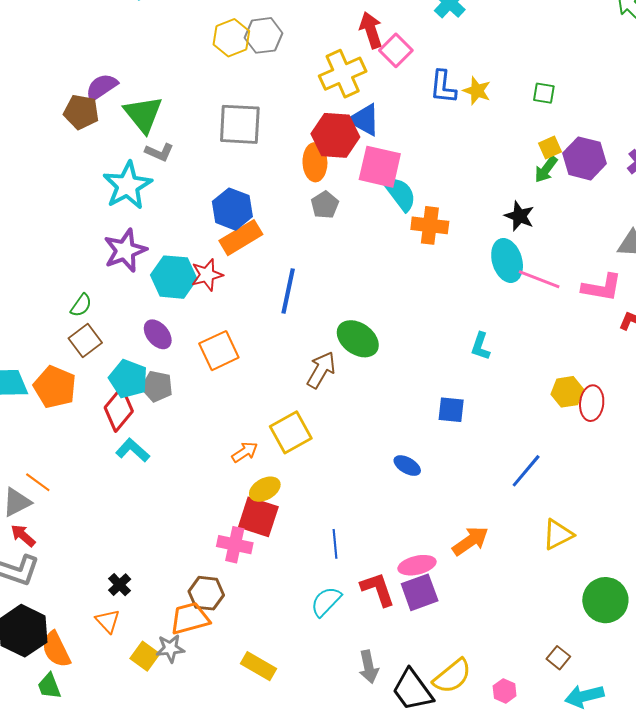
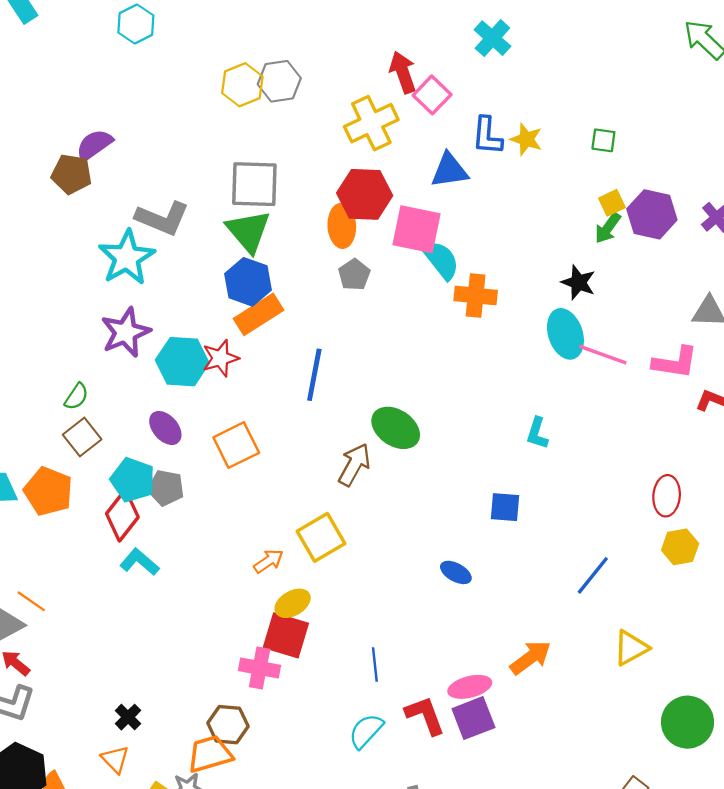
green triangle: (143, 114) -> (248, 231), moved
blue triangle: (364, 120) -> (449, 170), moved, turned -36
gray L-shape: (159, 152) -> (162, 218), size x1.6
yellow hexagon: (567, 392) -> (680, 547), moved

